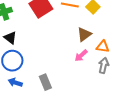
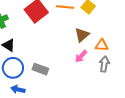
gray rectangle: (45, 82) -> (40, 69), moved, turned -42

